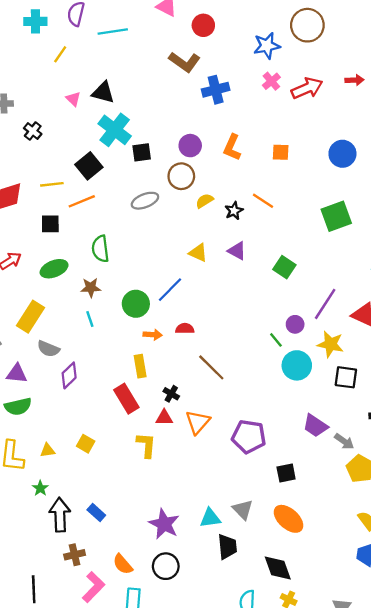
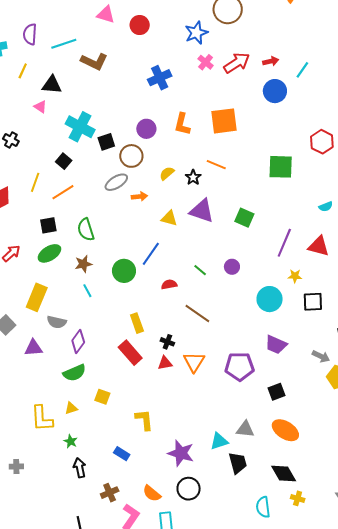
brown L-shape: (185, 62) -> (94, 62), moved
red arrow: (354, 80) -> (271, 61), moved
black triangle: (103, 92) -> (52, 85), moved
orange square: (281, 152) -> (224, 121), size x1.8
blue circle: (342, 154) -> (275, 91), moved
black square: (89, 166) -> (64, 161), size x0.7
brown circle: (181, 176) -> (131, 156), moved
yellow line: (52, 184) -> (35, 182), turned -54
green square: (336, 216) -> (281, 167), turned 32
black square: (50, 224) -> (48, 225), moved
purple triangle: (237, 251) -> (202, 211), size x1.5
purple circle: (295, 324) -> (232, 267), moved
orange arrow: (153, 335) -> (139, 196), moved
green line: (276, 340) -> (200, 270), moved
yellow star: (330, 344) -> (295, 276), size x0.6
green semicircle: (18, 407) -> (74, 373), moved
purple trapezoid: (315, 426) -> (276, 345), moved
yellow L-shape: (146, 445) -> (144, 420), moved
gray triangle: (243, 510) -> (245, 429), turned -30
black arrow: (60, 515) -> (80, 468), moved, size x0.7

